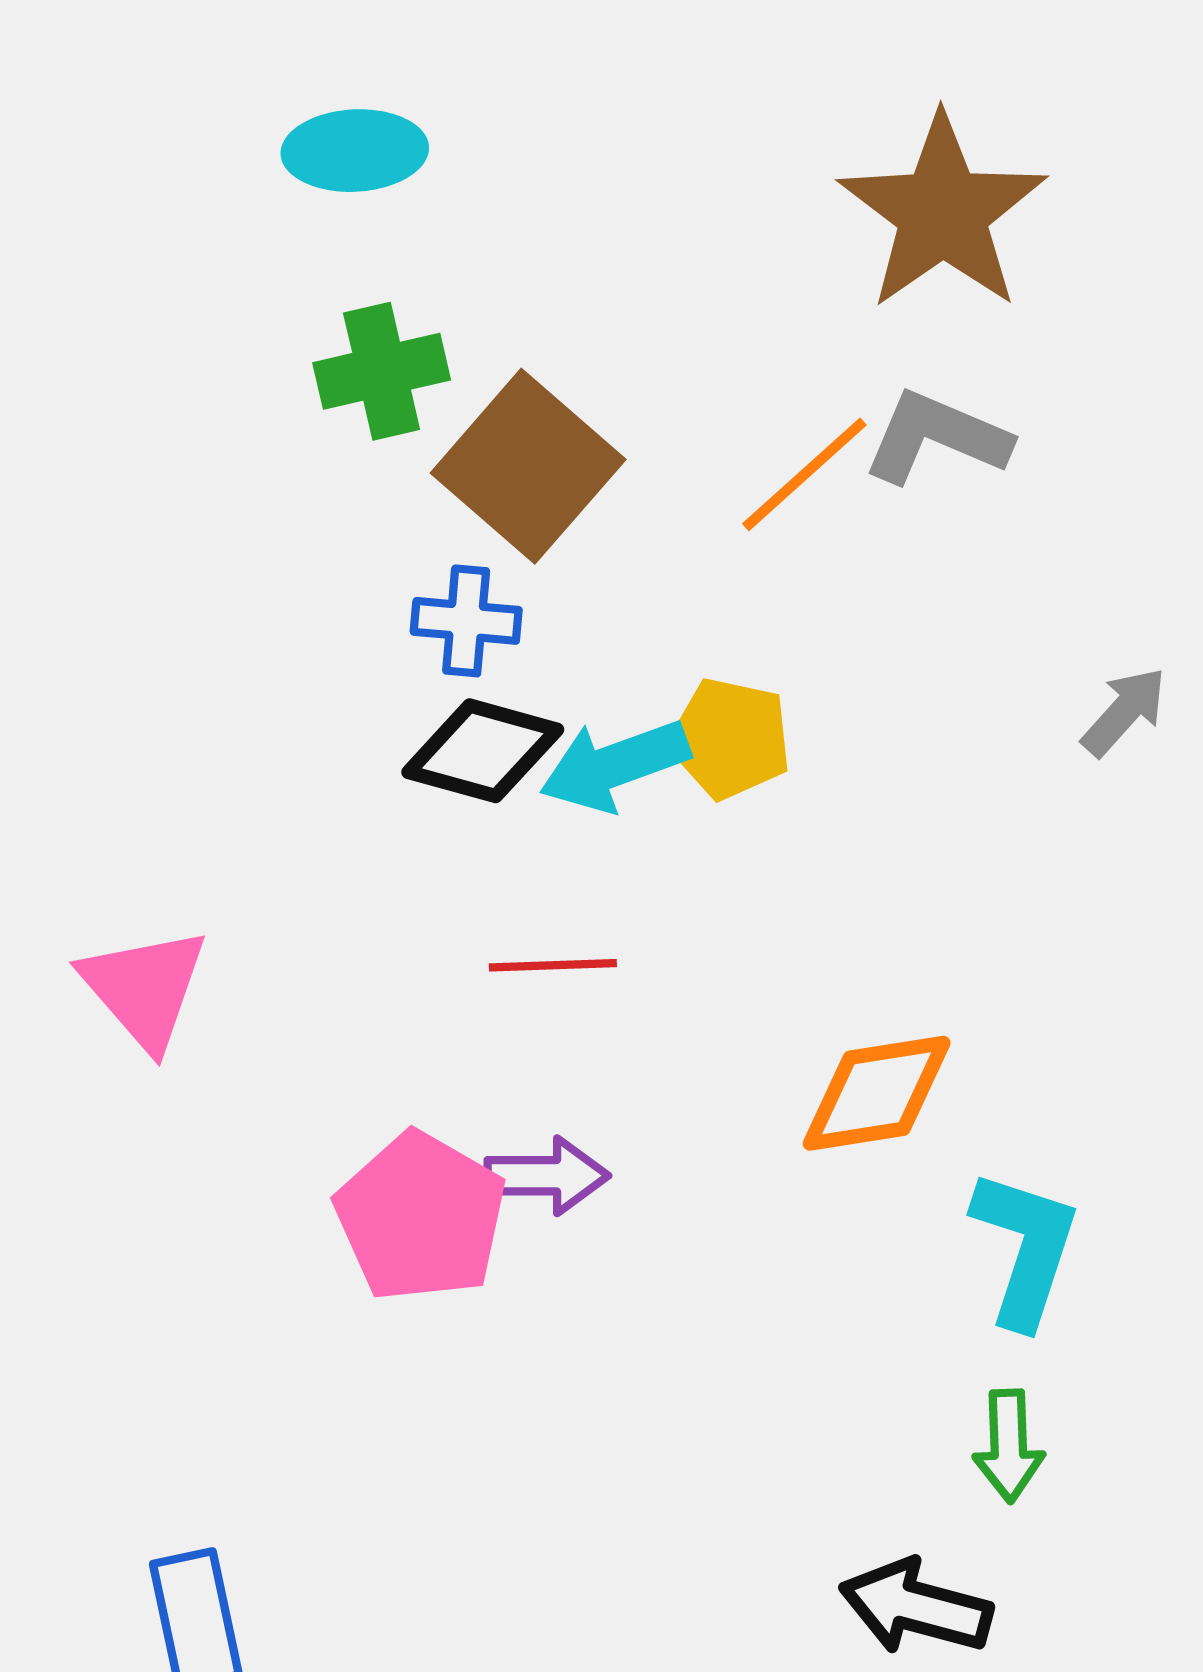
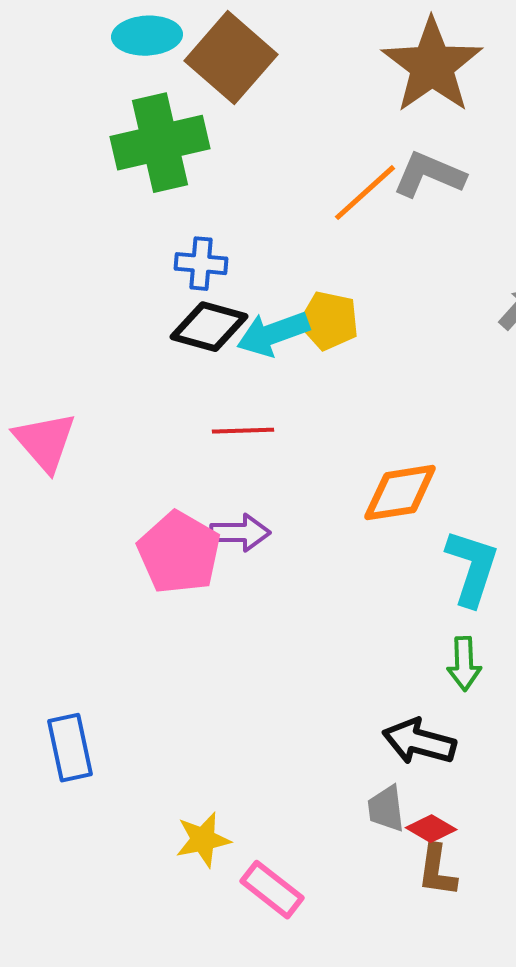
green cross: (382, 371) -> (160, 143), size x1.5
brown square: (528, 466) -> (231, 58), moved

